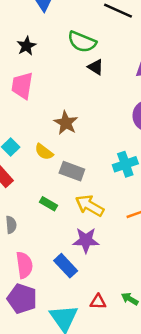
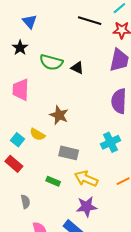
green semicircle: (82, 42) -> (51, 62), moved
black star: (26, 46) -> (20, 48), moved
yellow semicircle: (44, 152) -> (37, 134), moved

